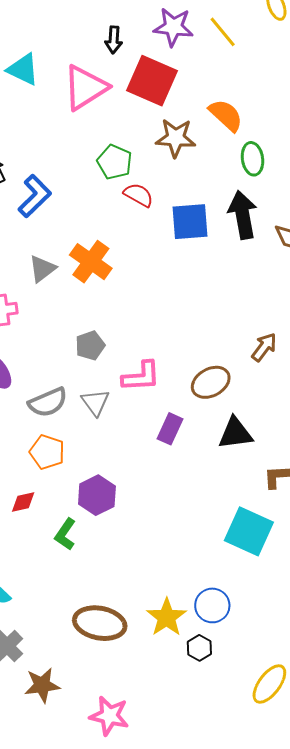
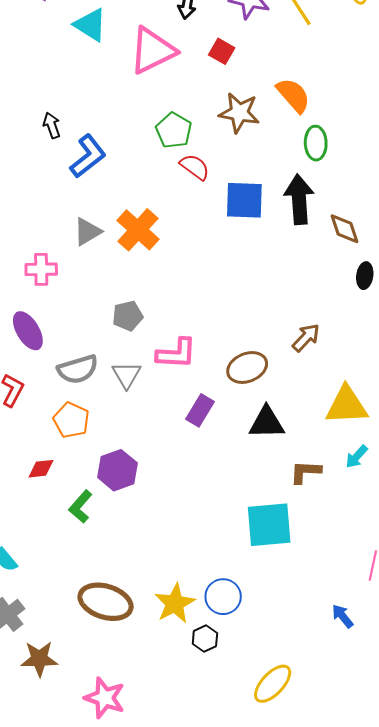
red square: (152, 81) -> (222, 51), size x0.5
cyan square: (249, 531) -> (269, 525), turned -36

